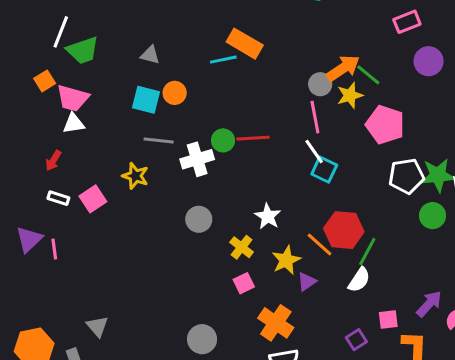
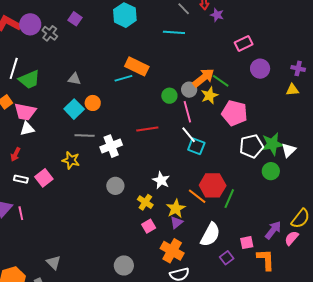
cyan square: (146, 100) -> (74, 109), turned 36
green circle: (223, 140) -> (169, 96), moved
white semicircle: (359, 280) -> (210, 235), moved, size x1.4
purple triangle: (307, 282) -> (177, 222), moved

